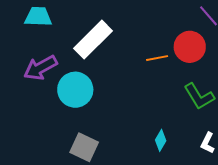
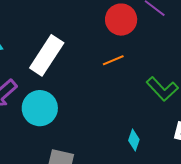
red circle: (190, 47) -> (121, 20), moved

